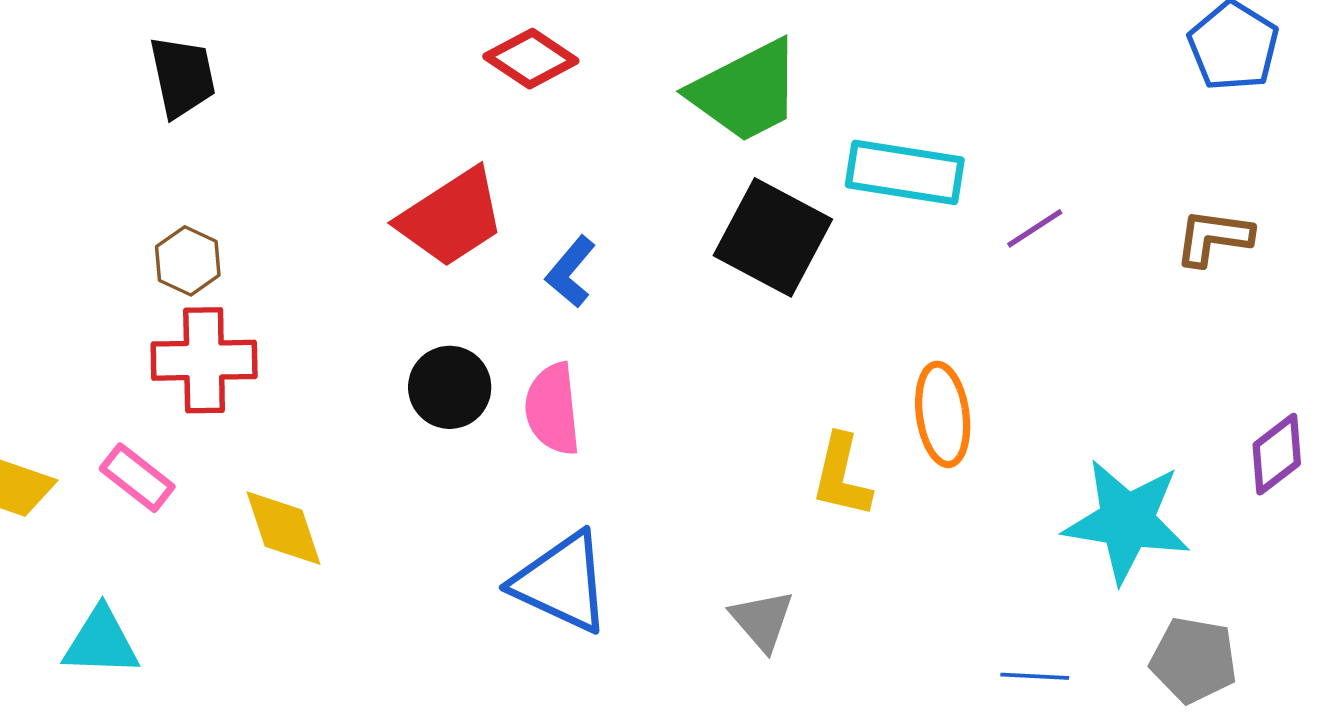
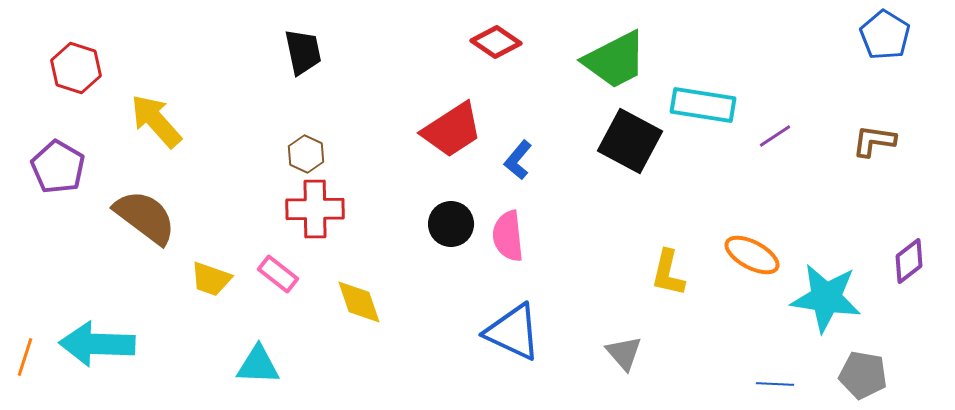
orange ellipse: (943, 414) -> (752, 255), moved, turned -54

